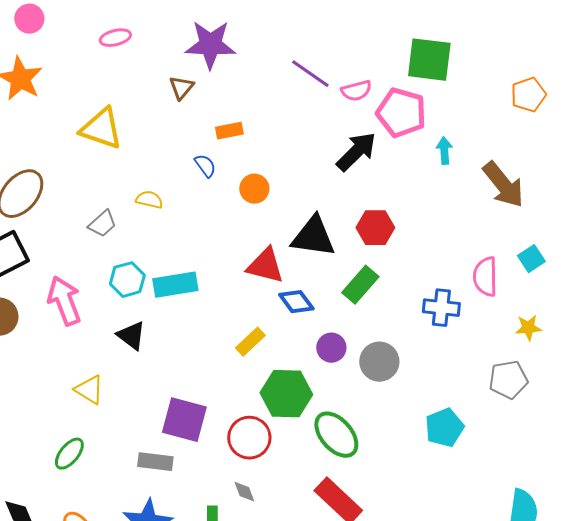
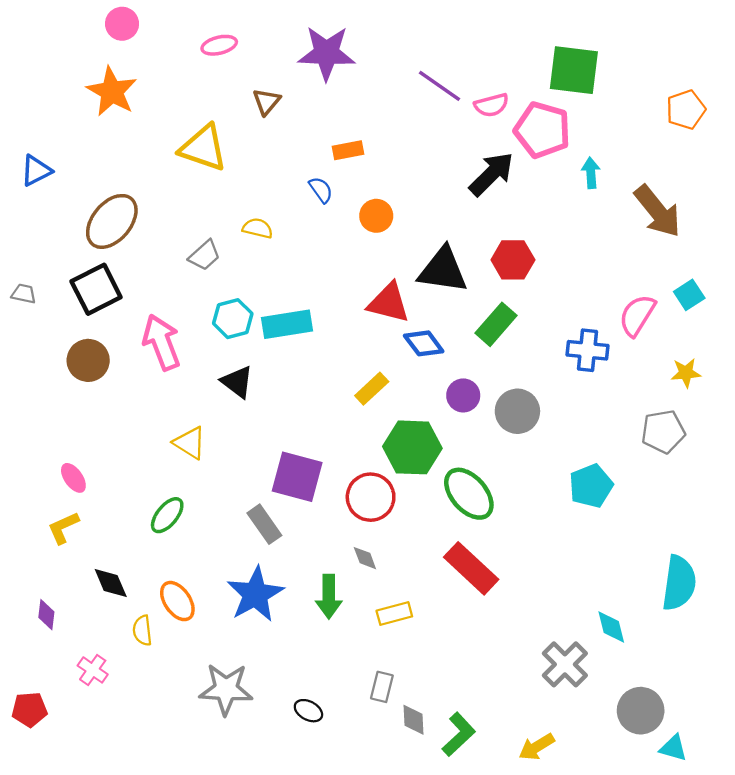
brown triangle: (181, 88) -> (267, 102), moved
pink semicircle: (485, 277) -> (637, 315), turned 33
gray rectangle: (155, 462) -> (264, 524), turned 48

